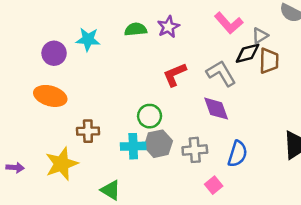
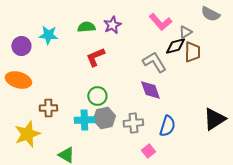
red L-shape: (175, 75) -> (95, 57), moved

